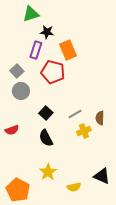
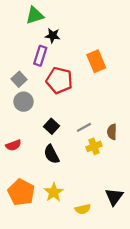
orange rectangle: (68, 50) -> (96, 61), moved
black triangle: (102, 176) -> (114, 197), turned 42
orange pentagon: (18, 190) -> (21, 192), moved

